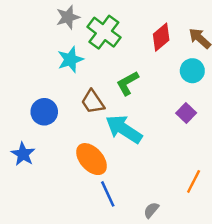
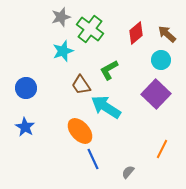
blue circle: (44, 112) -> (26, 88), moved
purple square: (186, 113) -> (156, 94), size x1.8

